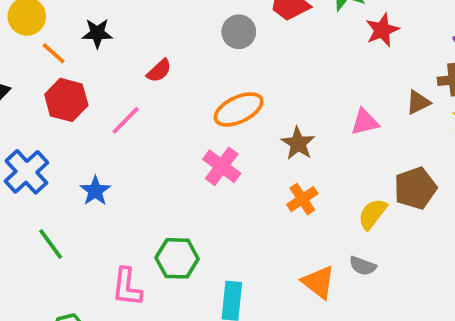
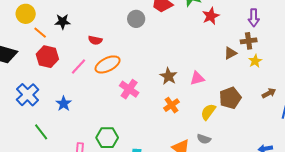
red semicircle: (159, 71) -> (95, 40), turned 56
orange ellipse: (239, 109) -> (108, 64), moved
pink triangle: (365, 122) -> (197, 78), moved

